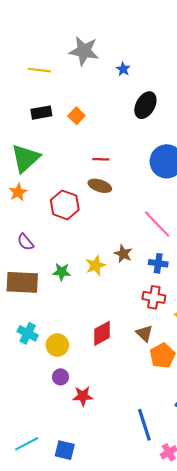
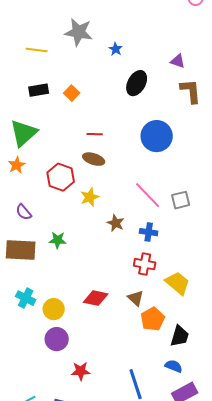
yellow star: (96, 265) -> (90, 197), moved
red diamond: (102, 333) -> (96, 298), turned 40
purple circle: (61, 377) -> (57, 339), size x1.5
red star: (83, 396) -> (81, 371), moved

